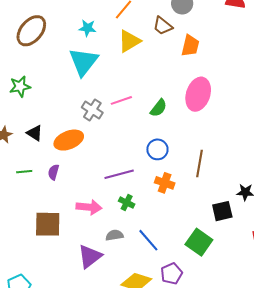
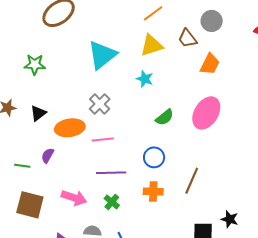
cyan star: (87, 28) -> (145, 79), moved
pink line: (121, 100) -> (103, 140), moved
black triangle: (35, 133) -> (38, 113), turned 36
green line: (24, 172) -> (22, 166), moved
orange cross: (165, 183) -> (153, 192), turned -30

